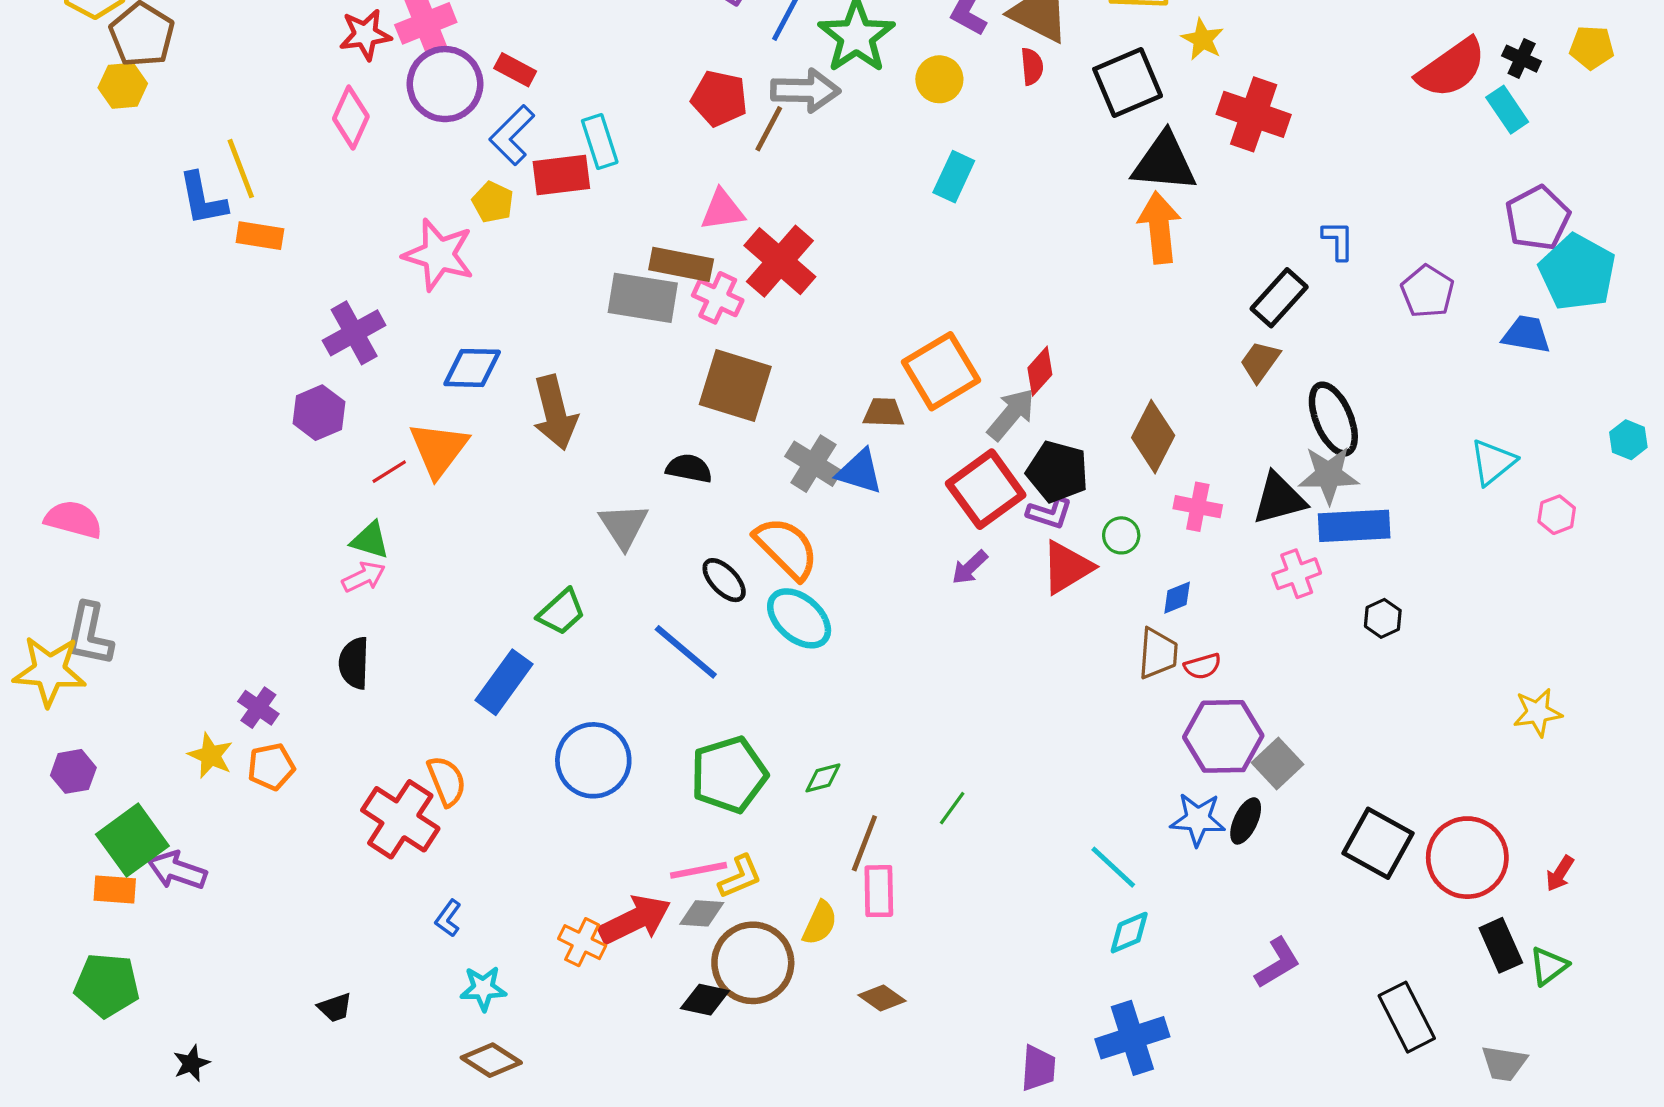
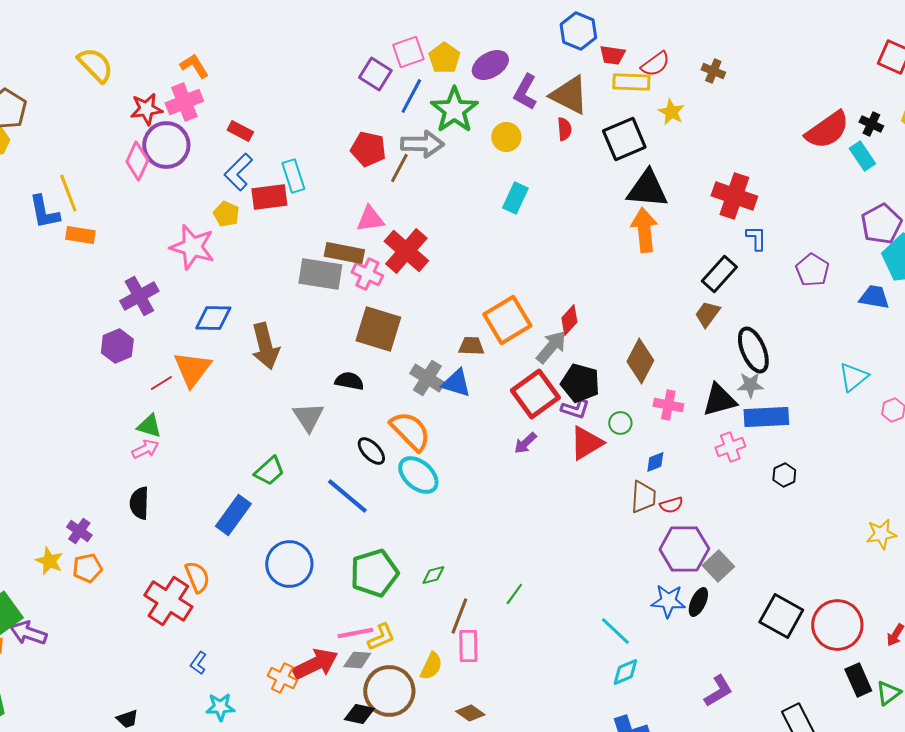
purple circle: (445, 84) -> (166, 145), moved
red cross: (1254, 114) -> (734, 196), moved
gray star: (1329, 475) -> (750, 385), size x0.7

